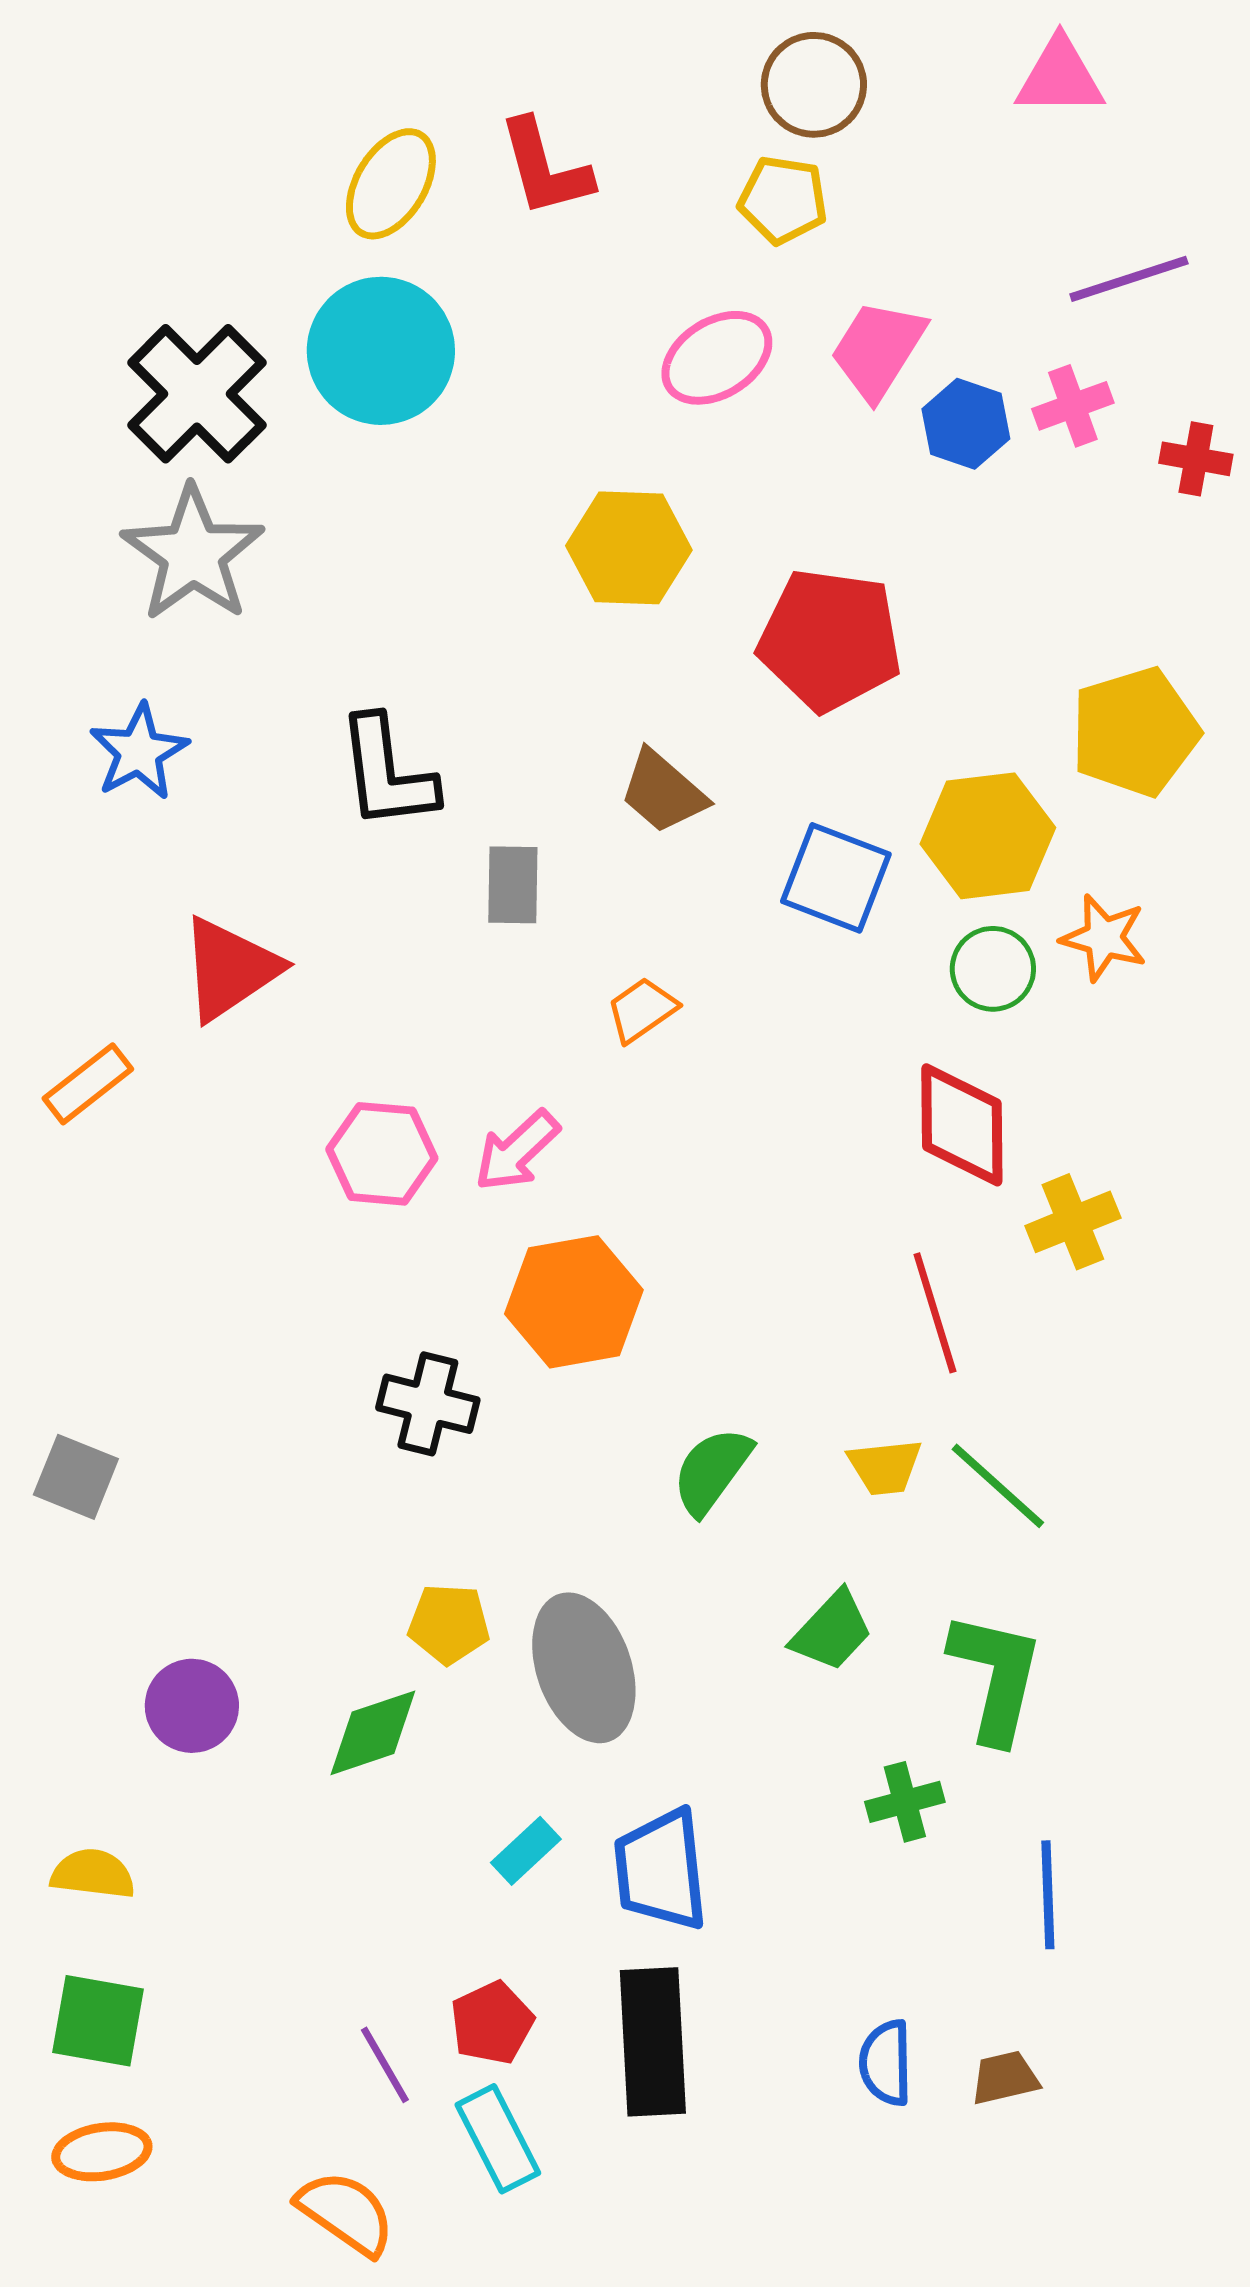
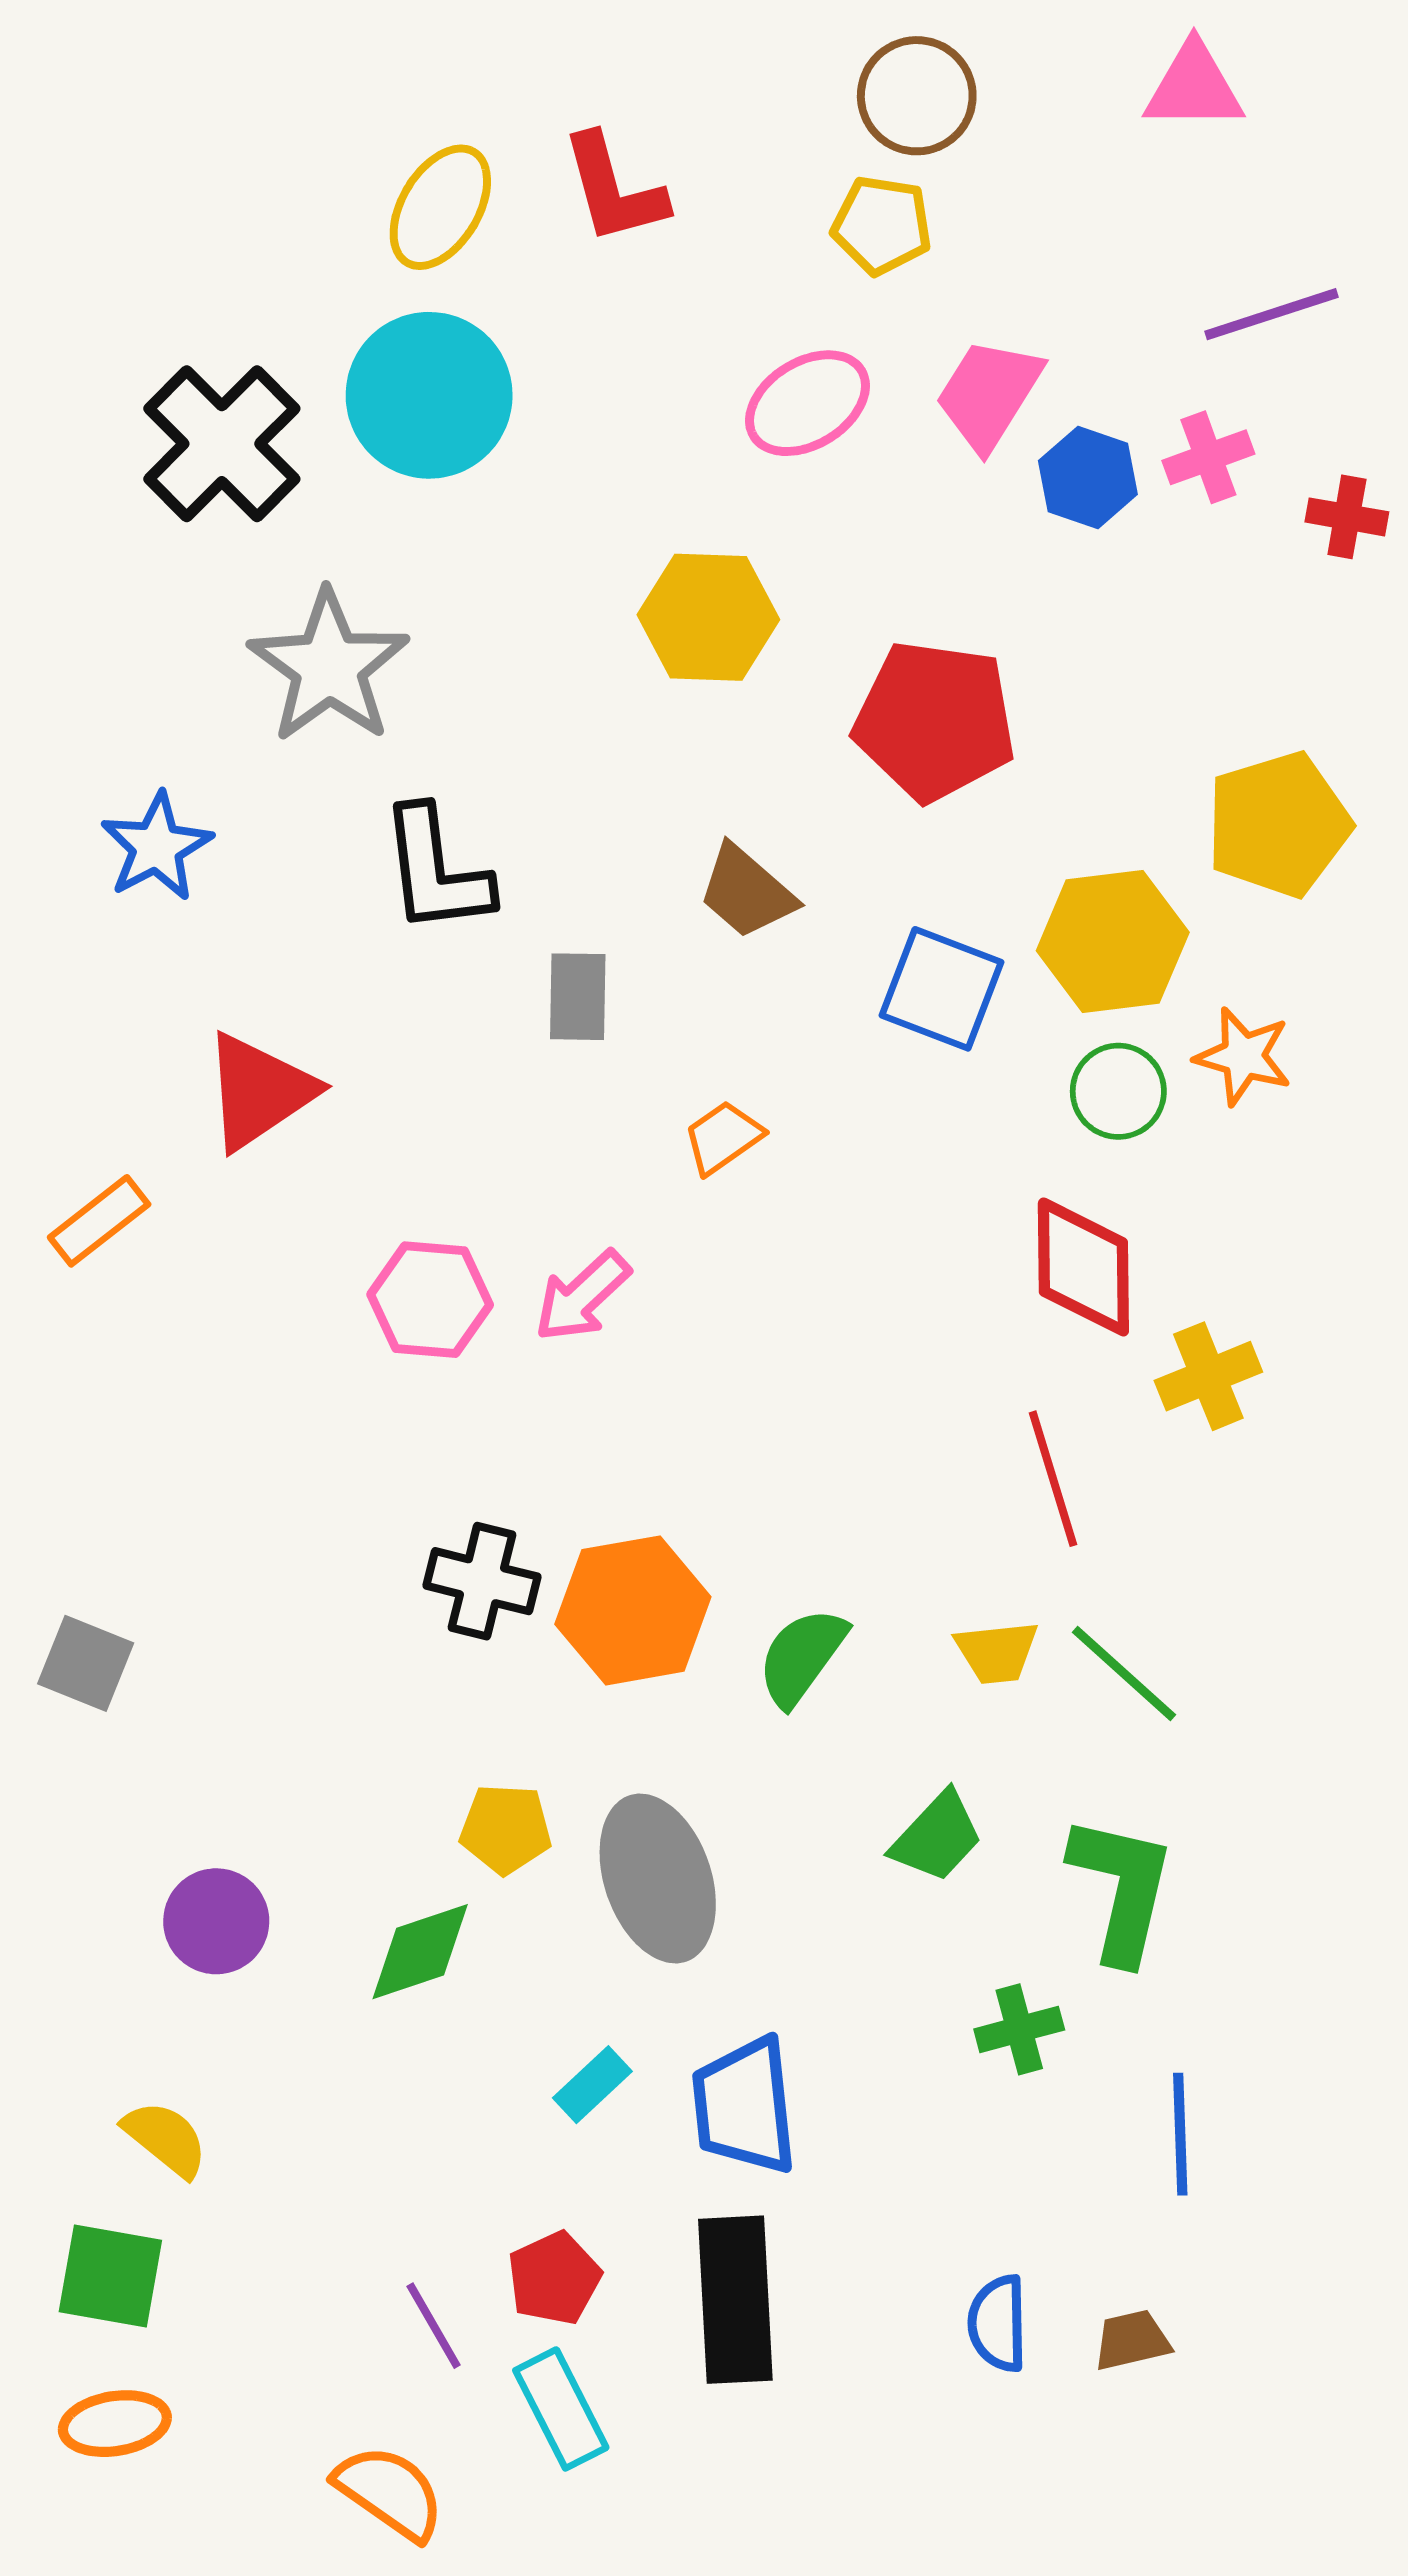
gray star: (193, 554) -> (329, 667), moved
orange hexagon: (574, 1302) -> (633, 1610), moved
yellow semicircle: (93, 1874) -> (166, 2139), moved, turned 32

